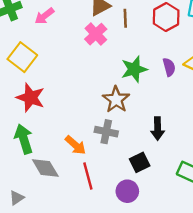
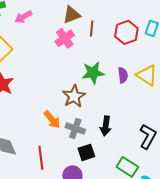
gray cross: (106, 132) -> (75, 128), moved
orange arrow: (75, 145) -> (52, 120), moved

